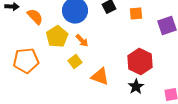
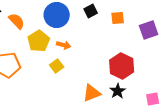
orange arrow: (82, 41) -> (64, 45), turned -32
orange triangle: (100, 77) -> (92, 93), moved, turned -42

